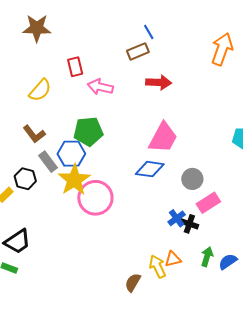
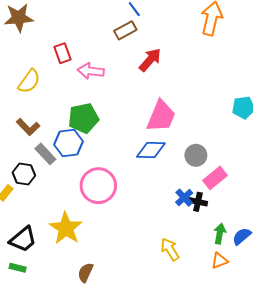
red arrow: (159, 82) -> (150, 60), turned -45
yellow star: (74, 180) -> (66, 228), moved
orange triangle: (173, 259) -> (219, 261), moved
brown semicircle: (133, 282) -> (85, 273), moved

